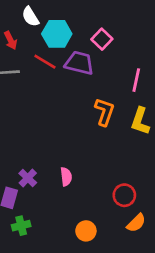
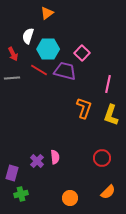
white semicircle: (30, 17) -> (28, 36), turned 49
purple cross: (28, 178) -> (37, 161), moved
red circle: (124, 195) -> (102, 158), moved

